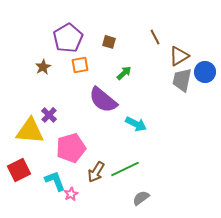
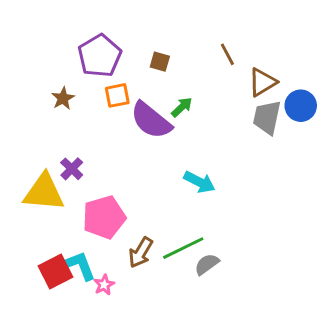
purple semicircle: (103, 100) -> (151, 120), moved
red square: (19, 170) -> (56, 272), moved
gray semicircle: (141, 198) -> (207, 264), moved

